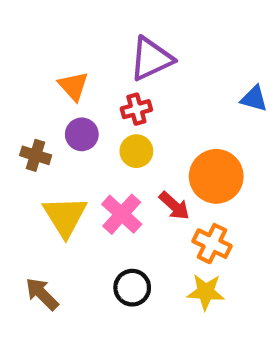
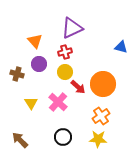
red arrow: (174, 206) -> (78, 87), moved
yellow triangle: (65, 216) -> (31, 103), size x0.6
orange cross: (212, 244) -> (101, 116), turned 30

